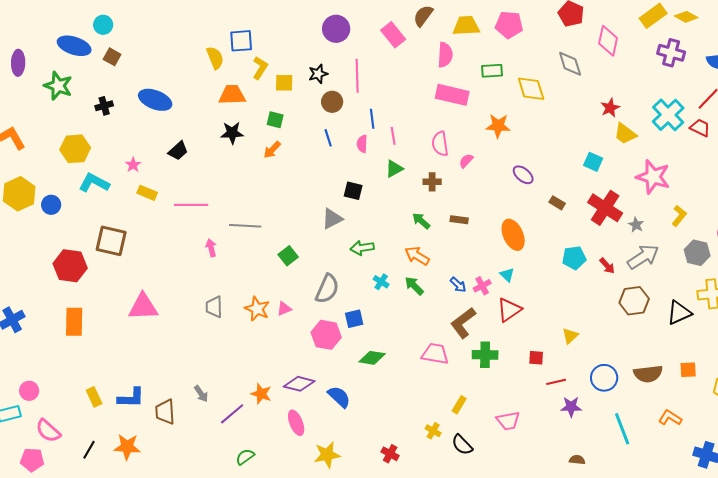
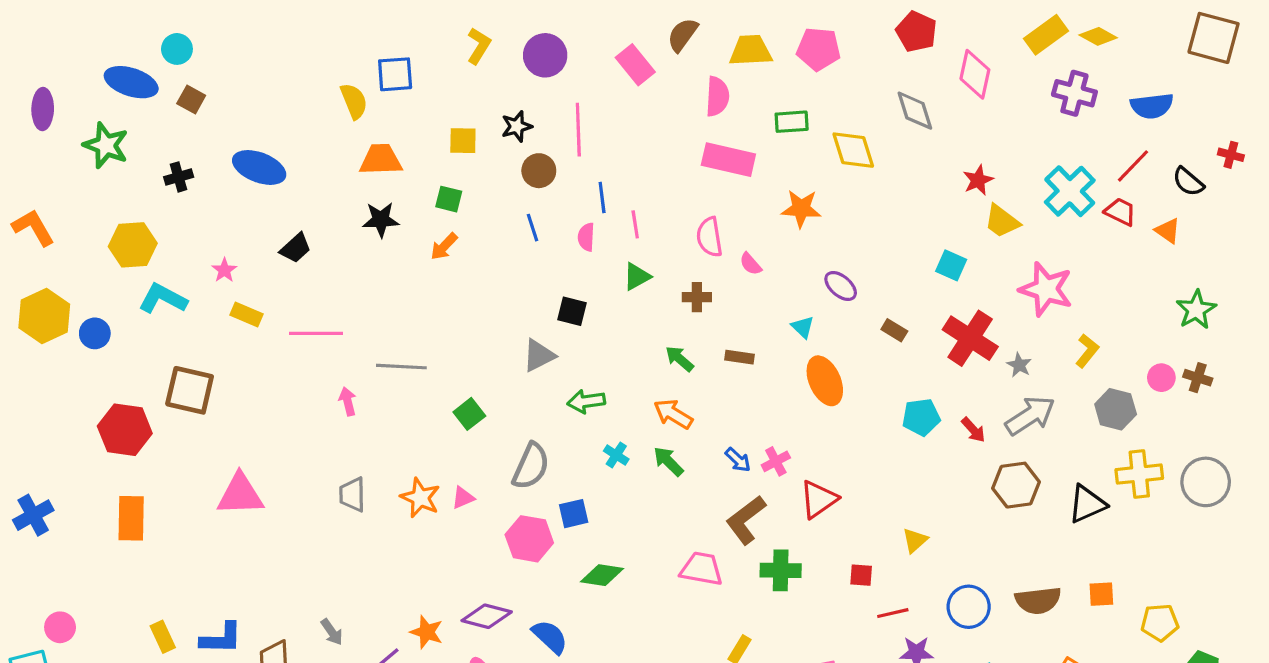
yellow L-shape: (260, 68) -> (479, 46), moved
pink semicircle: (466, 161) -> (751, 264), turned -84
cyan triangle: (507, 275) -> (803, 327), moved

